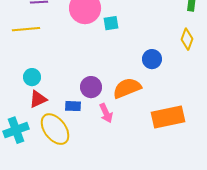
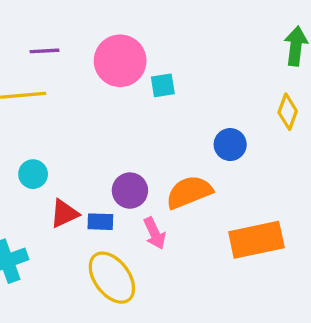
red triangle: (38, 99) -> (64, 214), moved
yellow ellipse: (55, 129) -> (112, 278), moved

